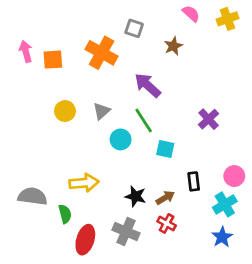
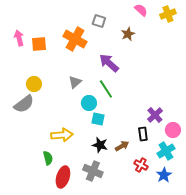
yellow circle: (65, 111) -> (34, 84), moved
purple cross: (209, 119) -> (155, 115), moved
cyan square: (165, 149) -> (98, 119), moved
gray semicircle: (33, 196) -> (24, 104), moved, turned 135
red cross: (167, 223) -> (141, 165), moved

